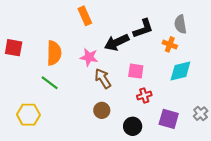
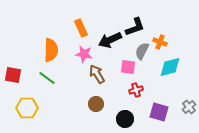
orange rectangle: (85, 16) -> (81, 28), moved
gray semicircle: (180, 24) -> (142, 51), moved, turned 36
red square: (14, 48) -> (13, 75), moved

